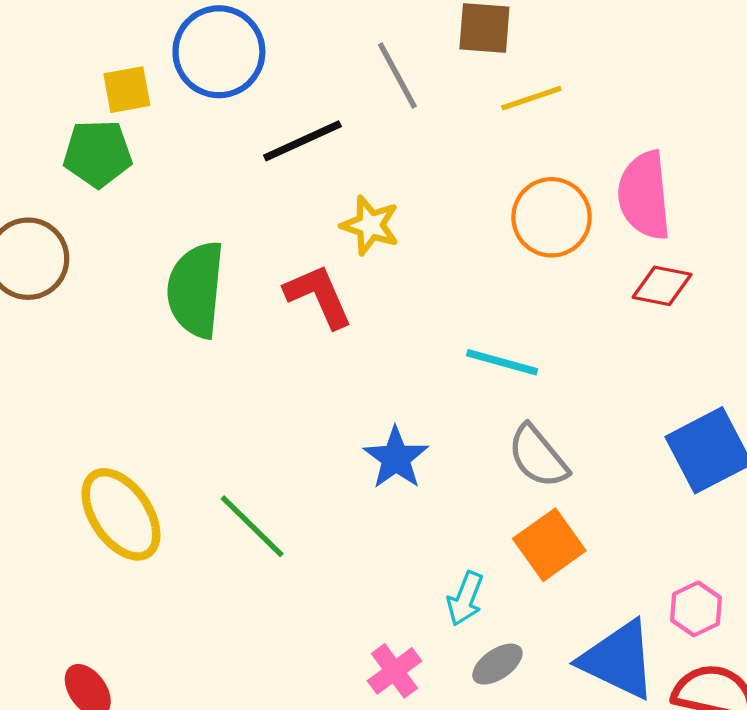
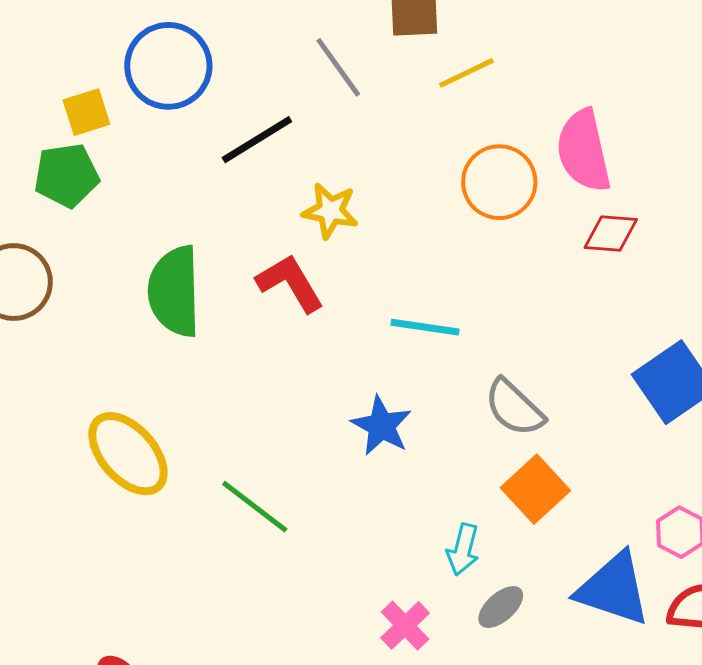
cyan line: (502, 362) -> (425, 327), moved
yellow ellipse: (121, 514) -> (128, 454), moved

